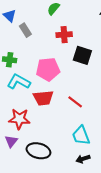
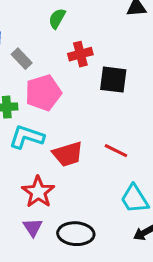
pink pentagon: (48, 69) -> (43, 93), moved
red star: (19, 119) -> (38, 192), turned -30

